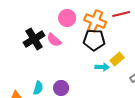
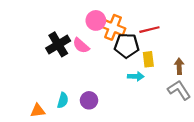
red line: (121, 14) -> (149, 30), moved
orange cross: (95, 21) -> (113, 27), moved
yellow rectangle: (117, 59) -> (148, 59), moved, turned -56

